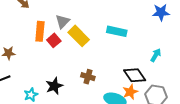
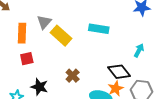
red square: (54, 40) -> (27, 59), moved, turned 32
brown cross: (88, 77) -> (73, 76), turned 32
black star: (54, 86) -> (39, 87), turned -30

